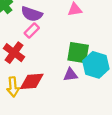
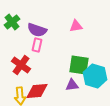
pink rectangle: (32, 31) -> (37, 45), turned -32

